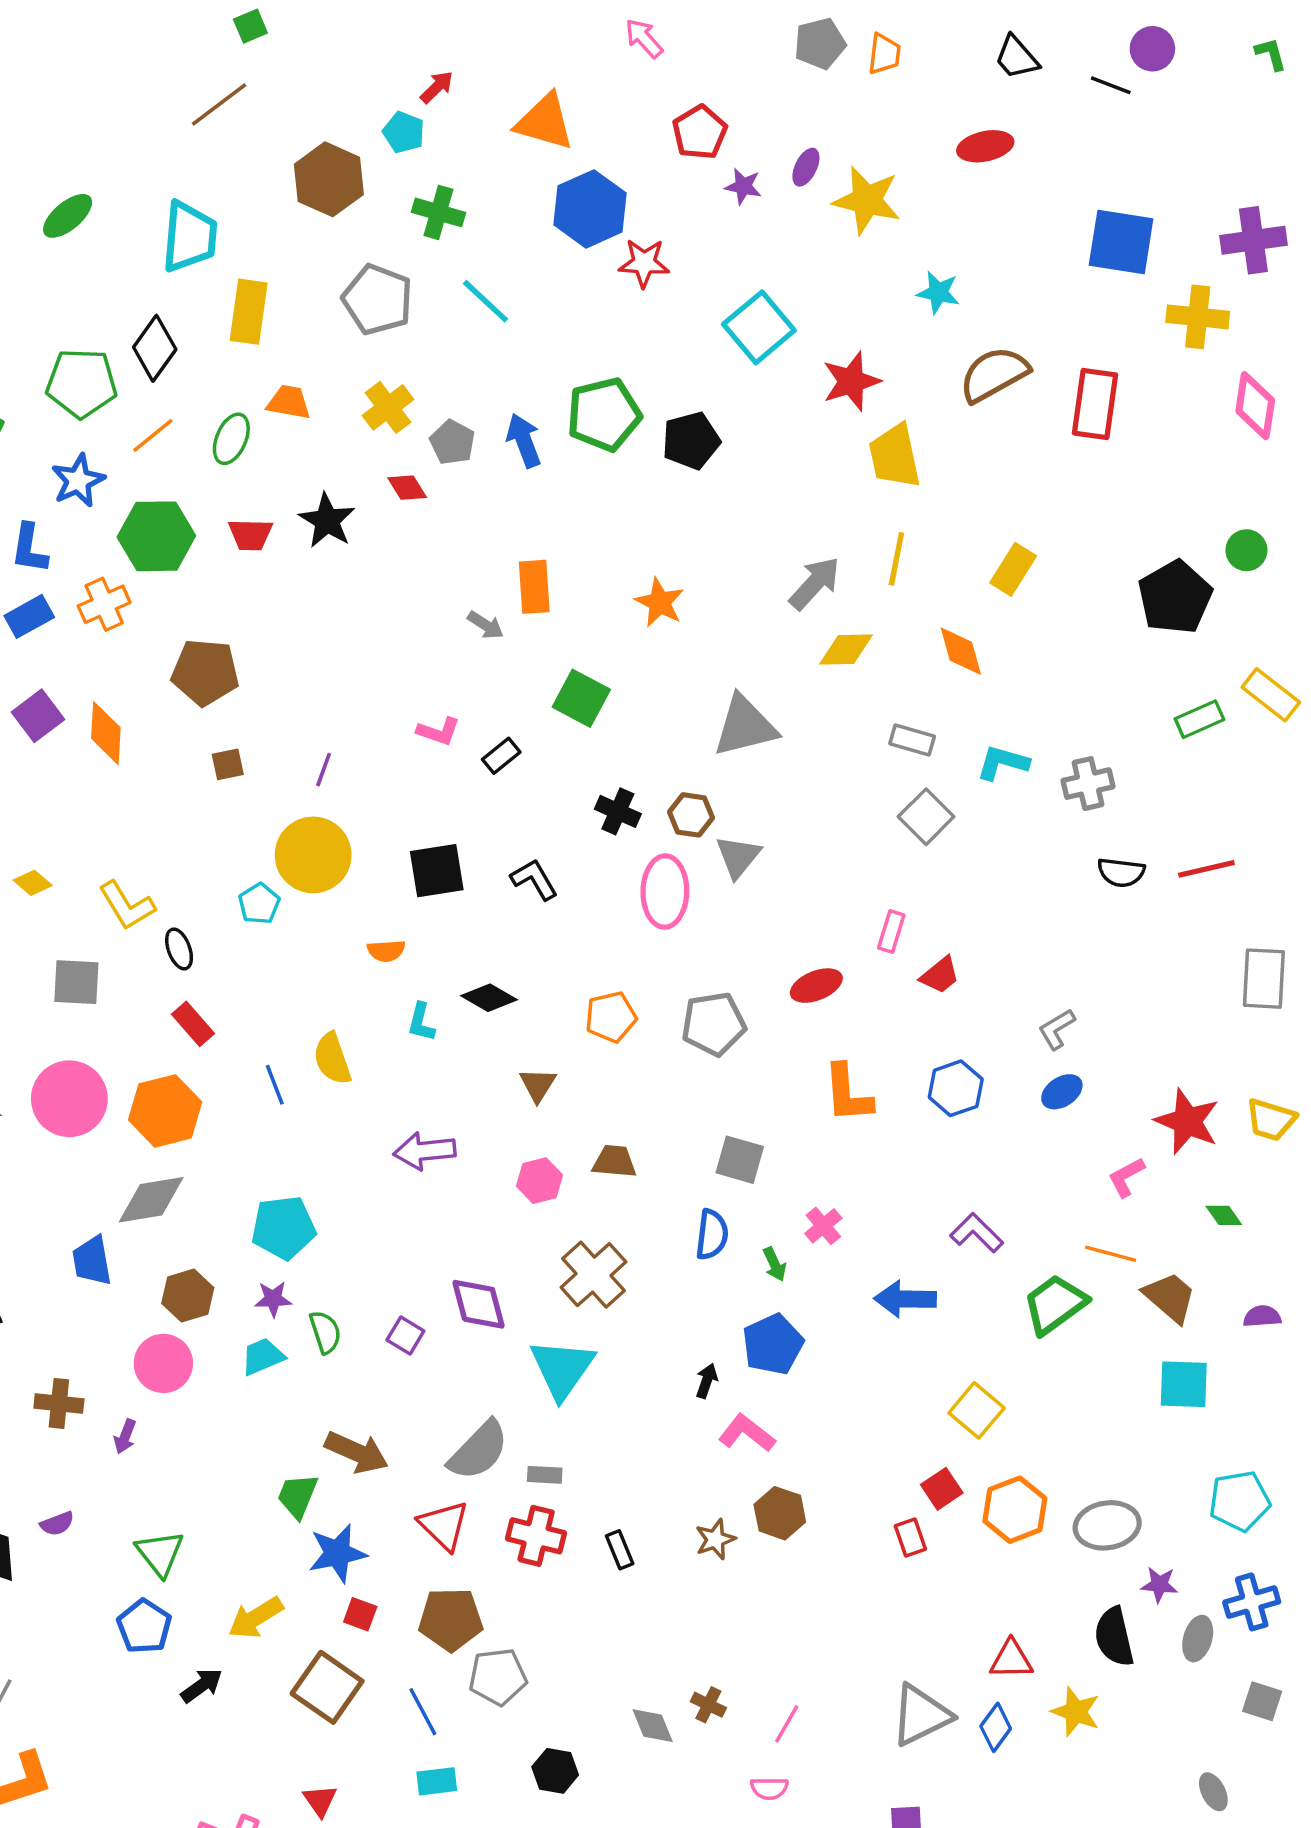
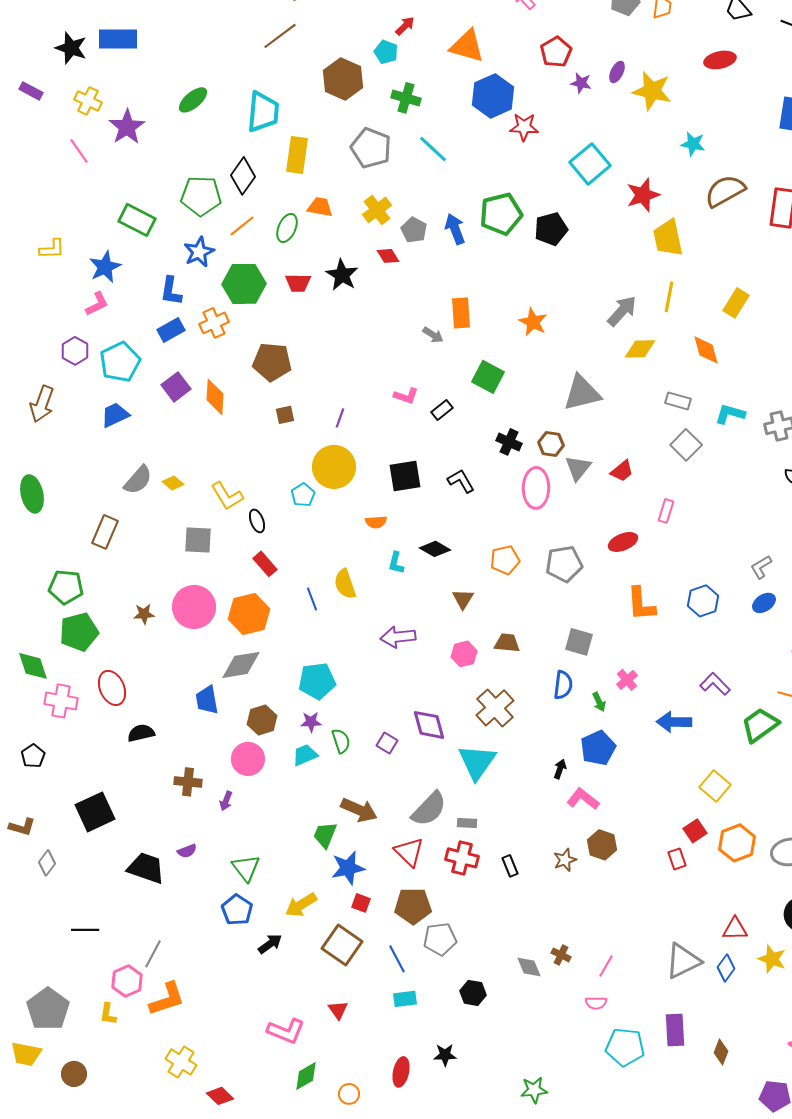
red trapezoid: (940, 975) -> (622, 471), moved

